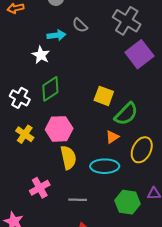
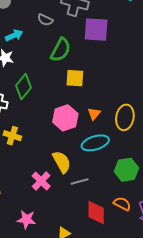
gray semicircle: (80, 25) -> (45, 20), moved
purple square: (139, 54) -> (96, 30), turned -32
green semicircle: (126, 114) -> (61, 50), moved
pink hexagon: (59, 129) -> (65, 118), moved
yellow semicircle: (68, 158) -> (62, 162), moved

